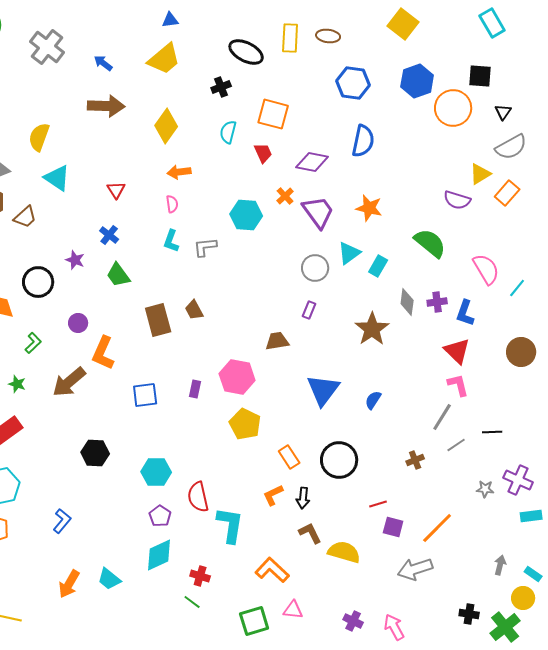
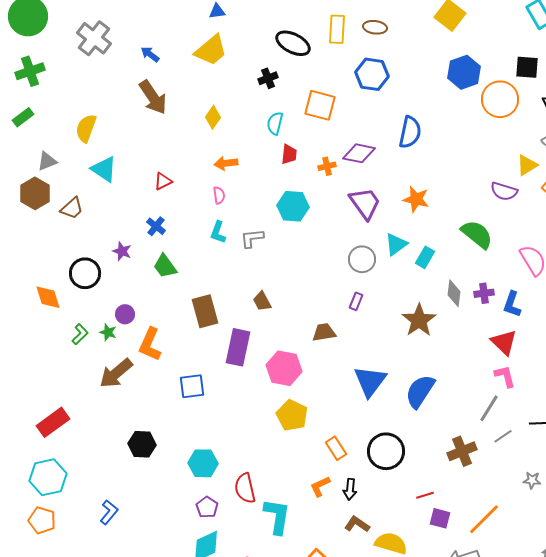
blue hexagon: (353, 83) -> (372, 74), moved
brown arrow: (106, 106) -> (153, 97), turned 54
yellow diamond: (166, 126) -> (213, 117), size x0.7
red trapezoid: (263, 153) -> (289, 154), moved, turned 30
red triangle: (116, 190) -> (163, 181), turned 36
orange cross: (285, 196) -> (327, 166), moved, turned 30
brown trapezoid: (194, 310) -> (262, 301), moved
green star: (17, 384) -> (108, 332), moved
purple rectangle: (195, 389) -> (238, 347), moved, size x2.0
blue semicircle: (373, 400) -> (420, 391), size x1.8
brown cross: (415, 460) -> (462, 451), size x1.6
brown L-shape: (310, 533) -> (357, 524), turned -30

